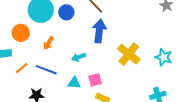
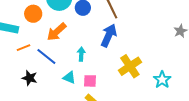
orange arrow: (48, 43) -> (57, 32), size x1.5
cyan arrow: (79, 57) -> (81, 54), turned 96

